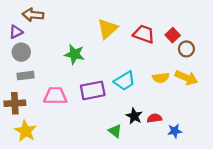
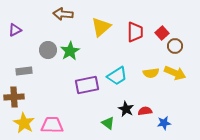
brown arrow: (33, 15) -> (63, 14), moved
red trapezoid: (144, 34) -> (135, 32), turned 70
gray circle: (21, 52) -> (48, 50), moved
green star: (75, 54) -> (70, 51), turned 30
pink trapezoid: (55, 96) -> (52, 125), moved

